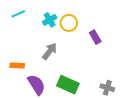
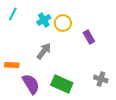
cyan line: (18, 14) -> (13, 14), turned -40
gray cross: (107, 88) -> (101, 79), moved

